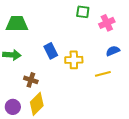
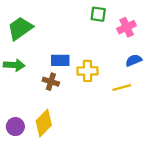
green trapezoid: (17, 24) -> (20, 28), turned -35
blue rectangle: (51, 51) -> (60, 60), turned -63
brown cross: (31, 80) -> (51, 82), moved

